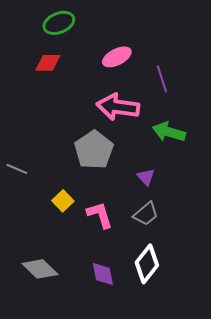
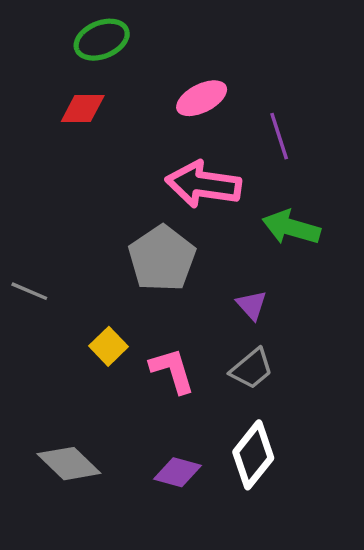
purple diamond: (103, 274) -> (177, 472), turned -64

